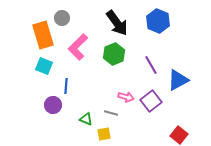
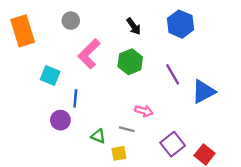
black arrow: (117, 23) -> (134, 26), size x0.6
orange rectangle: (43, 35) -> (23, 31), moved
purple square: (151, 101) -> (173, 144), moved

